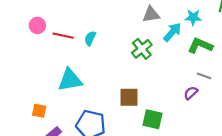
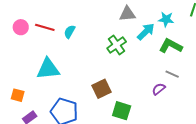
pink circle: (37, 25) -> (21, 27), moved
brown square: (129, 97) -> (101, 89), turned -30

